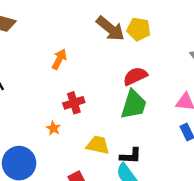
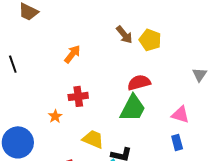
brown arrow: (110, 29) -> (124, 35), size x0.7

